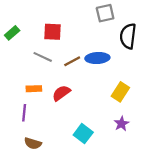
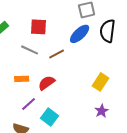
blue ellipse: (97, 58) -> (80, 34), moved, turned -40
purple line: (24, 113) -> (29, 104), moved, turned 42
cyan square: (83, 134) -> (50, 117), moved

